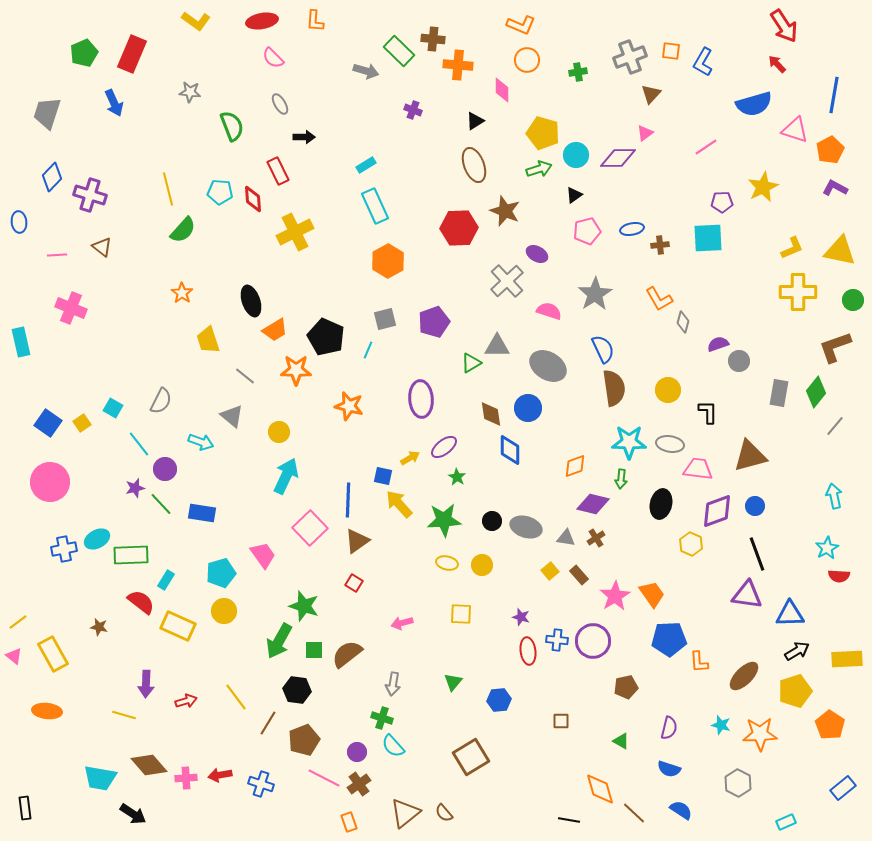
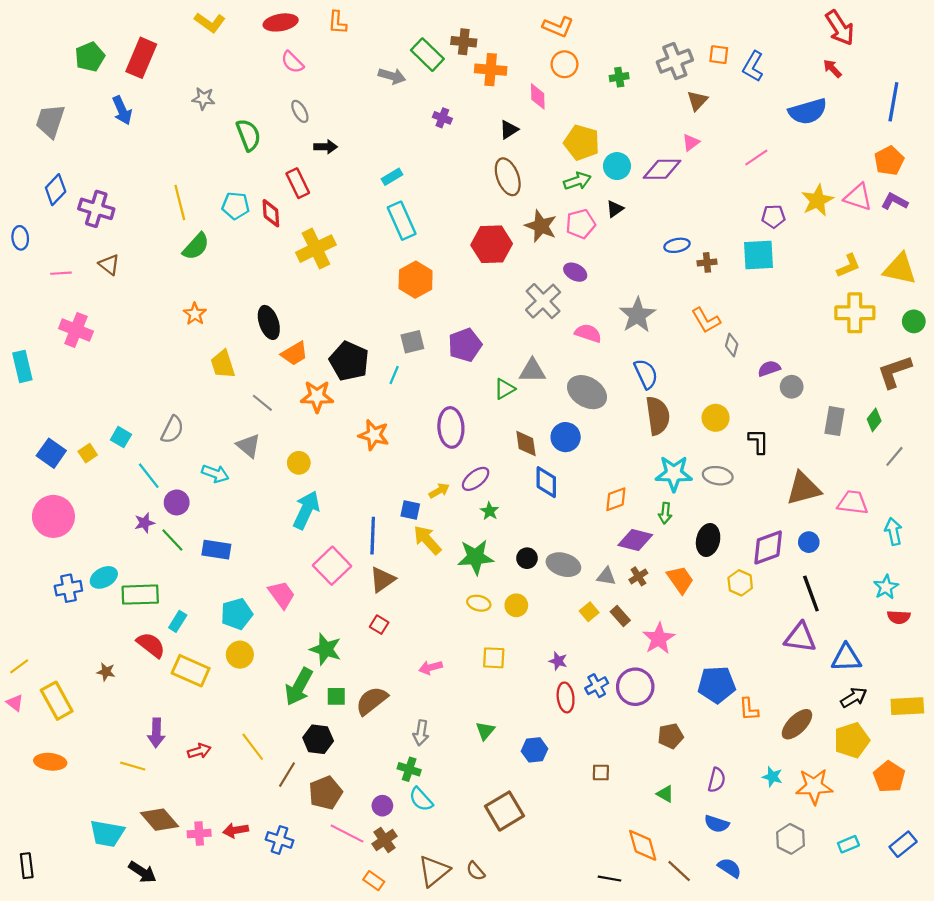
pink triangle: (795, 130) -> (858, 197), moved
pink pentagon: (587, 231) -> (581, 224), moved
green diamond: (816, 392) -> (874, 420), size x0.7
pink trapezoid: (698, 469) -> (853, 502), moved
orange trapezoid: (652, 594) -> (680, 580), moved
blue cross: (557, 640) -> (597, 686), turned -35
orange rectangle: (349, 822) -> (374, 881), turned -36
cyan rectangle: (786, 822) -> (848, 844), moved

